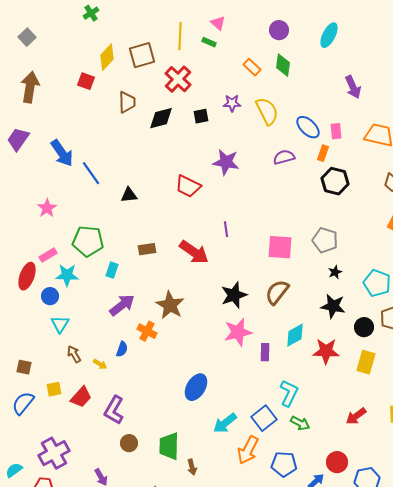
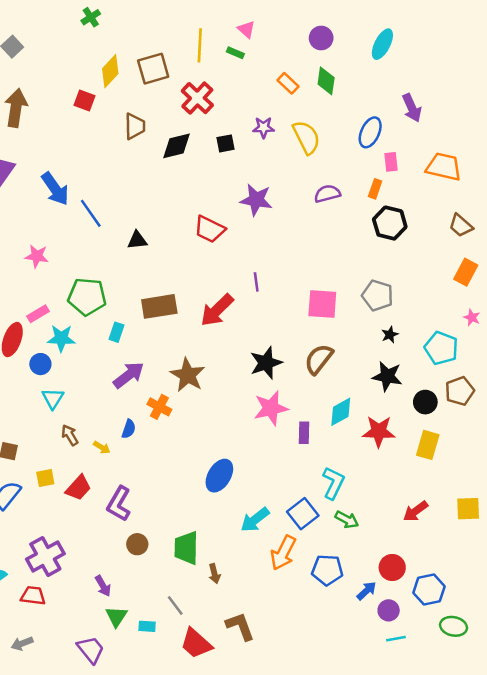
blue ellipse: (308, 127) -> (370, 132), moved, turned 70
pink star: (47, 208) -> (37, 256), turned -30
brown rectangle: (147, 249) -> (159, 306), size x1.6
red arrow: (194, 252) -> (217, 310), turned 100

